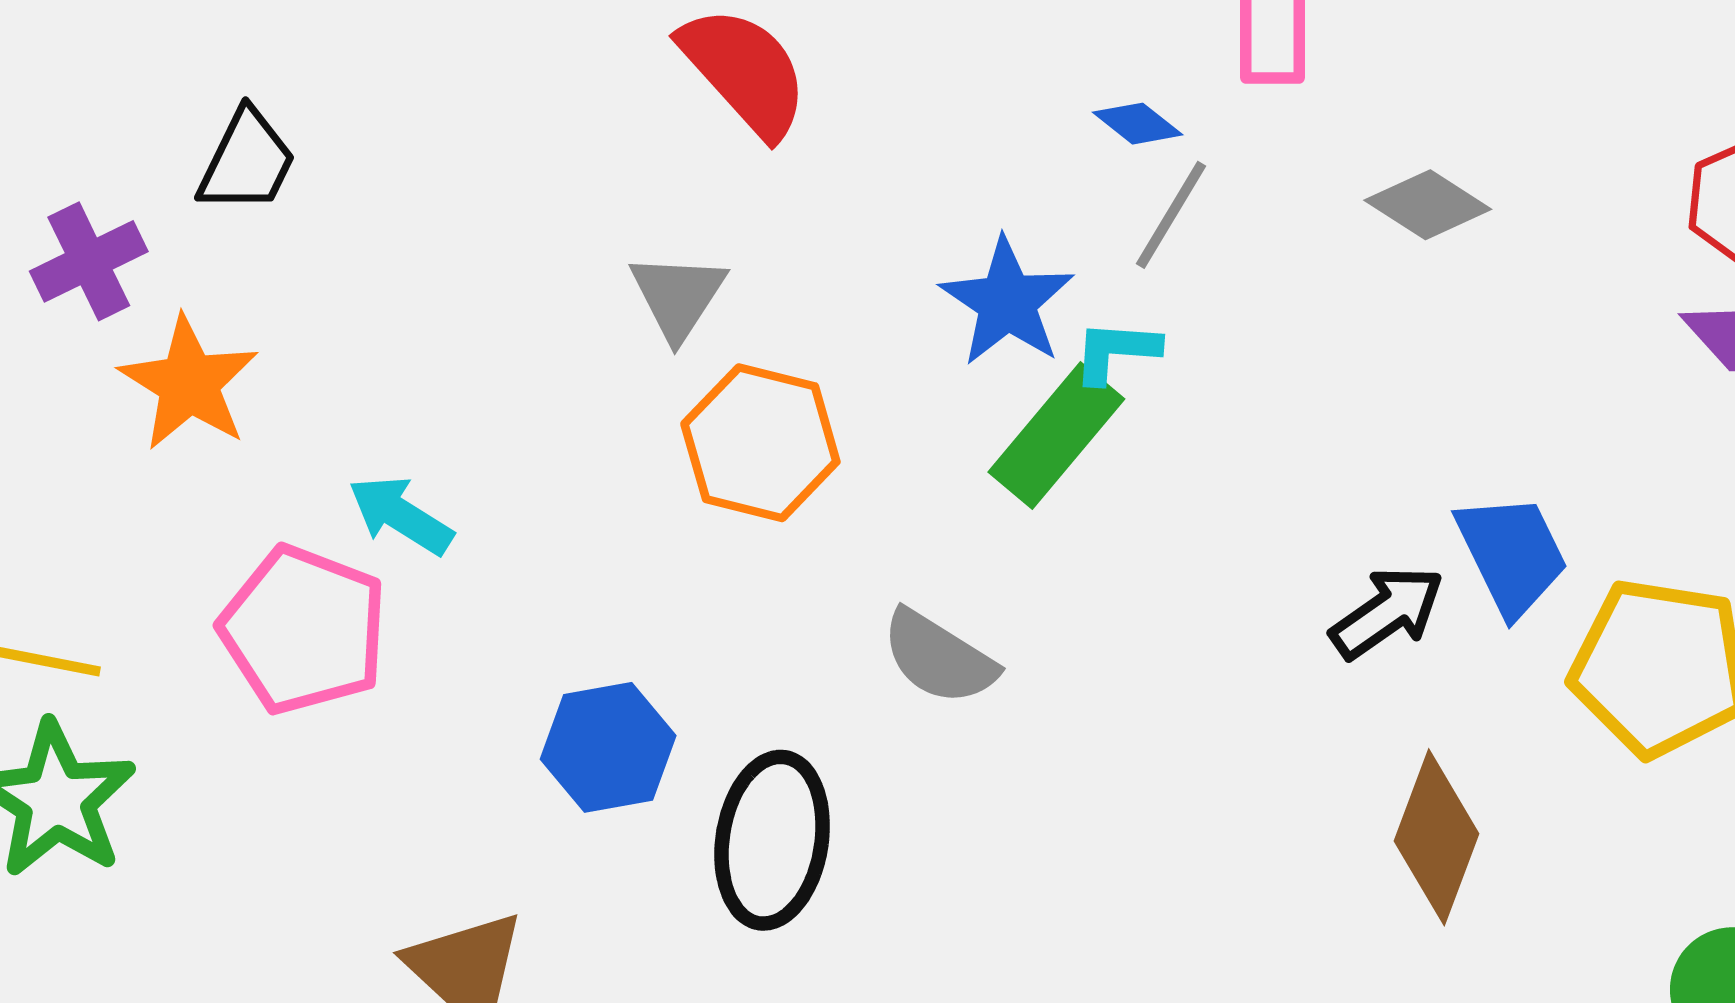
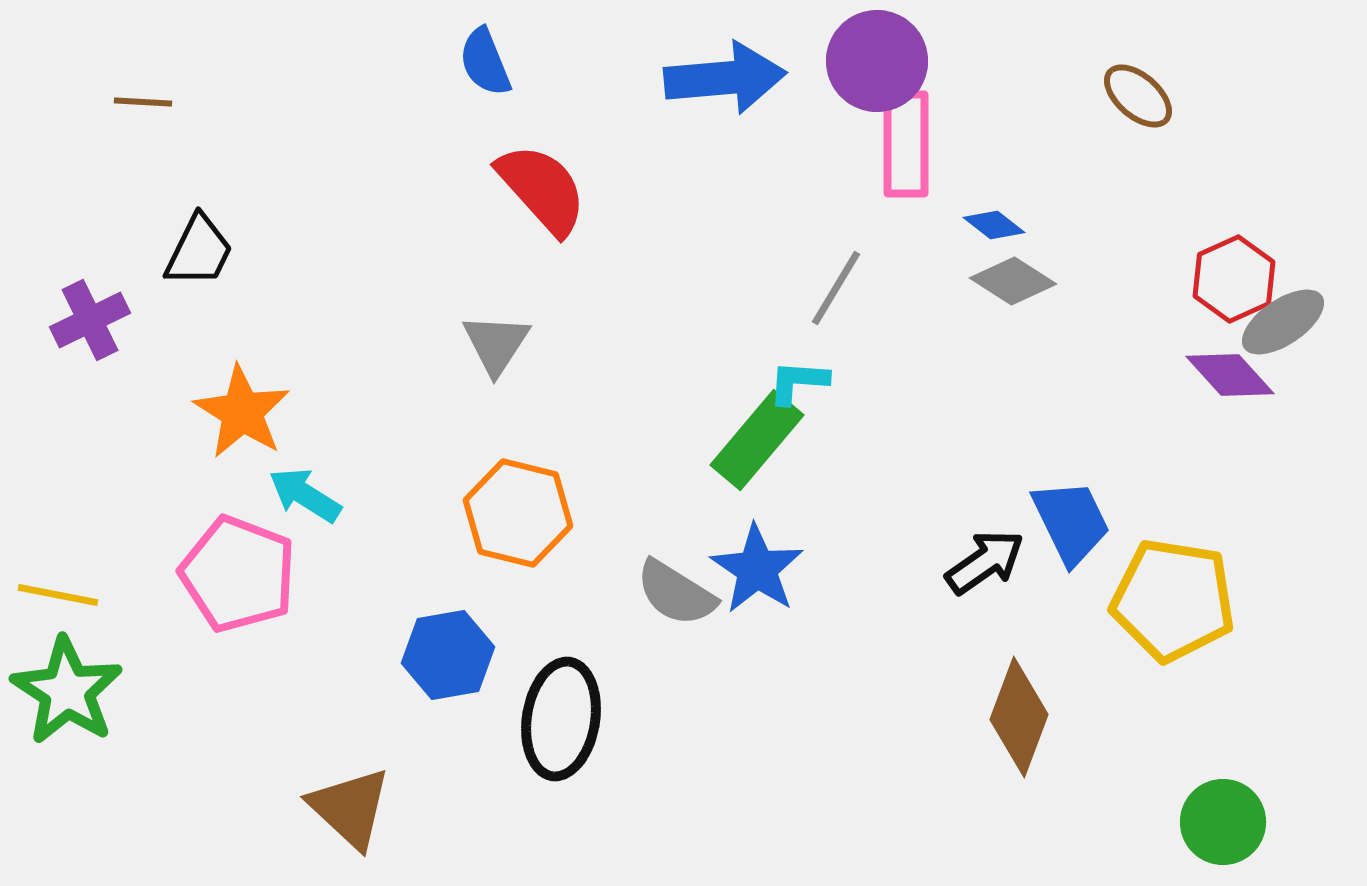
blue diamond: (1138, 124) -> (994, 225), moved
blue star: (1007, 302) -> (757, 569), moved
orange star: (189, 383) -> (242, 412), moved
orange hexagon: (760, 443) -> (518, 513), moved

